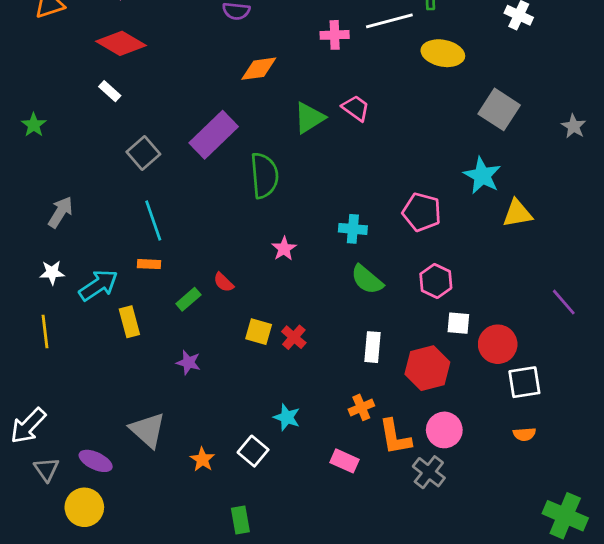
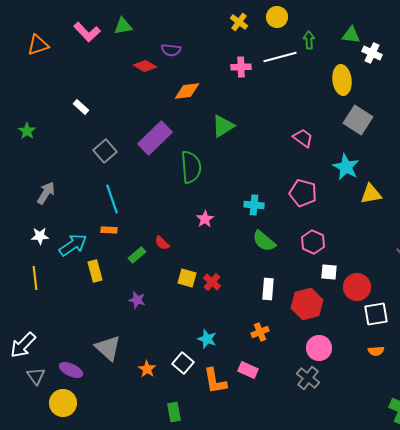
red diamond: (121, 43) -> (145, 66), moved, size x0.7
yellow ellipse: (443, 53) -> (342, 80), moved, turned 72
pink trapezoid: (356, 108) -> (303, 138), moved
orange L-shape: (395, 437) -> (215, 381), moved

